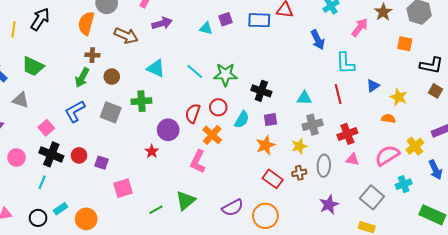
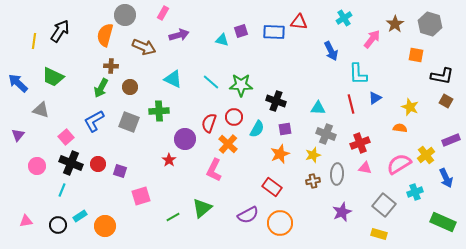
blue triangle: (373, 86) -> (375, 98), moved
gray cross: (313, 125) -> (326, 134), turned 36
red rectangle: (273, 179) -> (272, 187), moved

